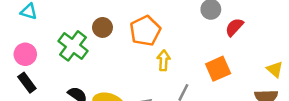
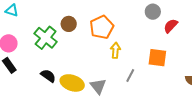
orange square: (218, 69) -> (157, 58), turned 30

